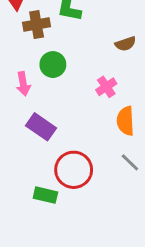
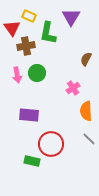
brown semicircle: (126, 44) -> (86, 59), turned 136
pink arrow: (23, 84) -> (17, 75), moved
purple rectangle: (41, 127) -> (29, 115), turned -30

